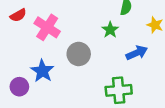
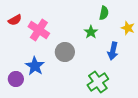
blue arrow: (137, 53) -> (113, 51), turned 126
green cross: (119, 90) -> (98, 82), turned -30

